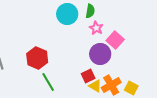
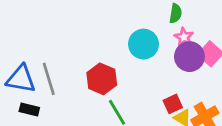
cyan circle: (67, 14) -> (143, 44), moved
purple circle: (100, 54) -> (189, 57), moved

